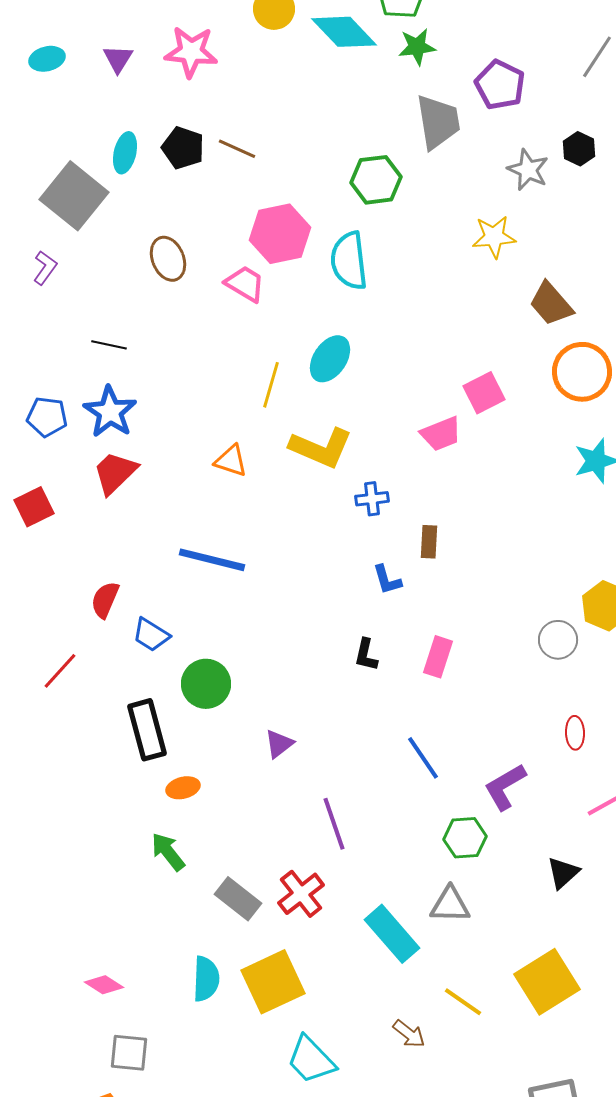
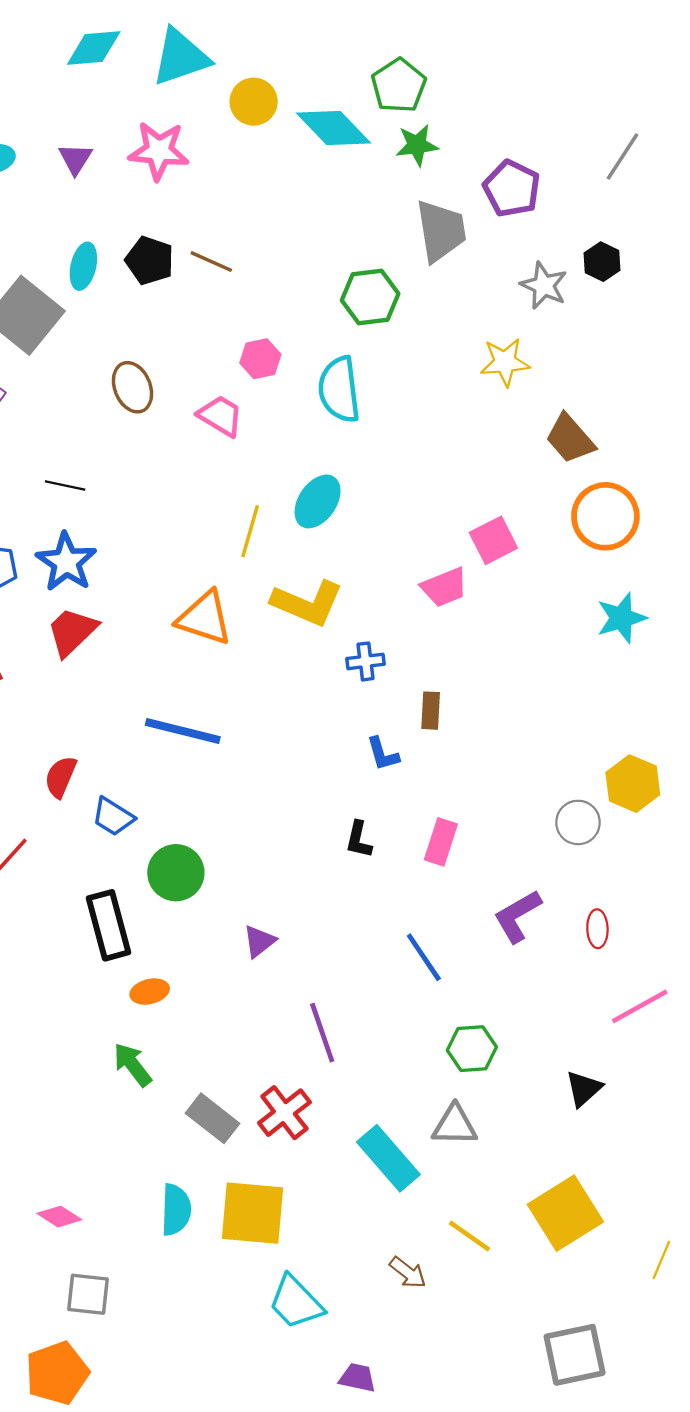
pink hexagon: (280, 234) -> (260, 359), size x0.6
orange triangle: (231, 461) -> (204, 618), size x1.5
purple L-shape: (505, 787) -> (517, 916), moved
yellow square: (273, 982) -> (252, 1213), turned 30

